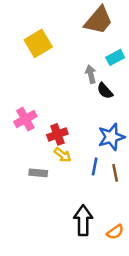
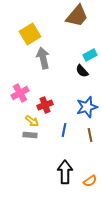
cyan rectangle: (115, 57) -> (90, 55), moved
gray arrow: (91, 74) -> (43, 58), moved, size x1.5
yellow arrow: (63, 155) -> (32, 121), moved
blue line: (95, 166) -> (64, 130), moved

